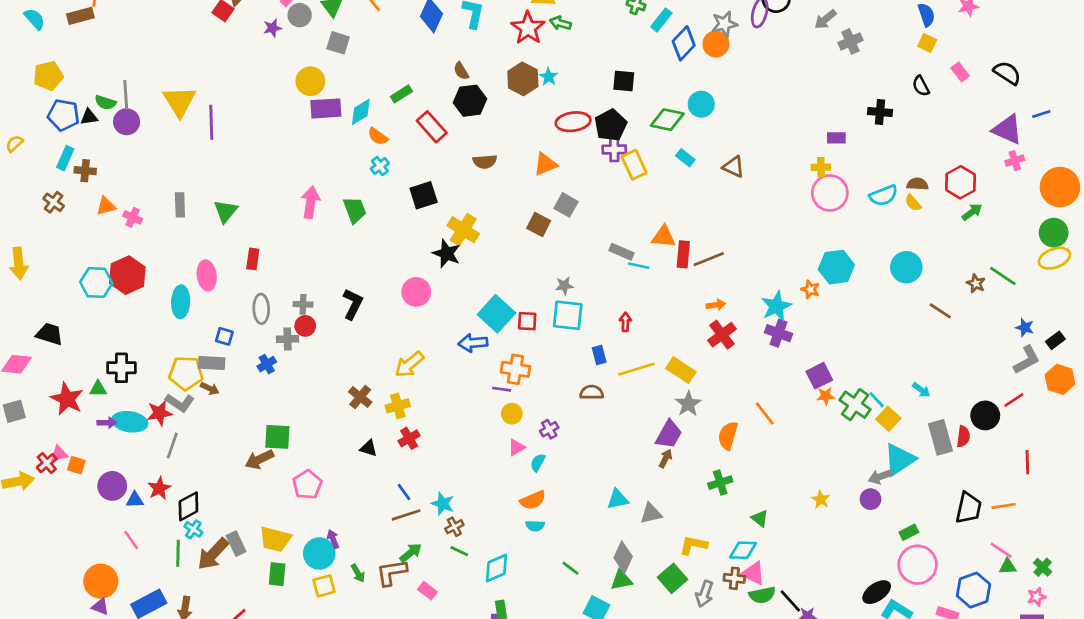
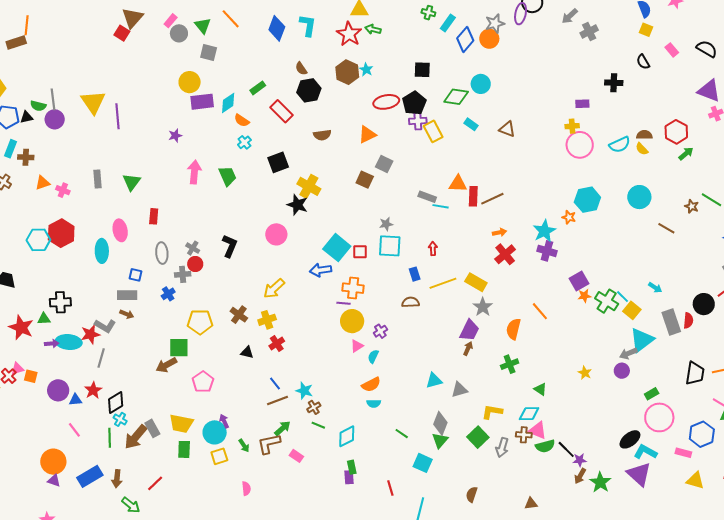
purple star: (272, 28) -> (175, 136), moved
gray cross: (303, 304) -> (193, 248), turned 32
yellow pentagon: (186, 373) -> (200, 322), moved
yellow circle: (512, 414) -> (352, 321), size x1.5
green triangle: (621, 580) -> (440, 440), turned -36

